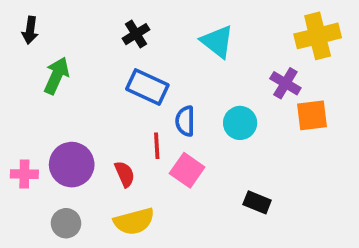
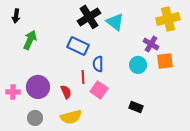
black cross: (136, 34) -> (89, 17), moved, size x1.6
cyan circle: (240, 123) -> (138, 65), moved

